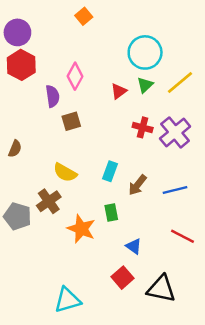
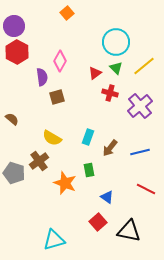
green triangle: (145, 85) -> (116, 68), turned -32
red cross: (143, 127) -> (110, 93), moved
brown semicircle: (15, 149) -> (12, 119), turned -72

